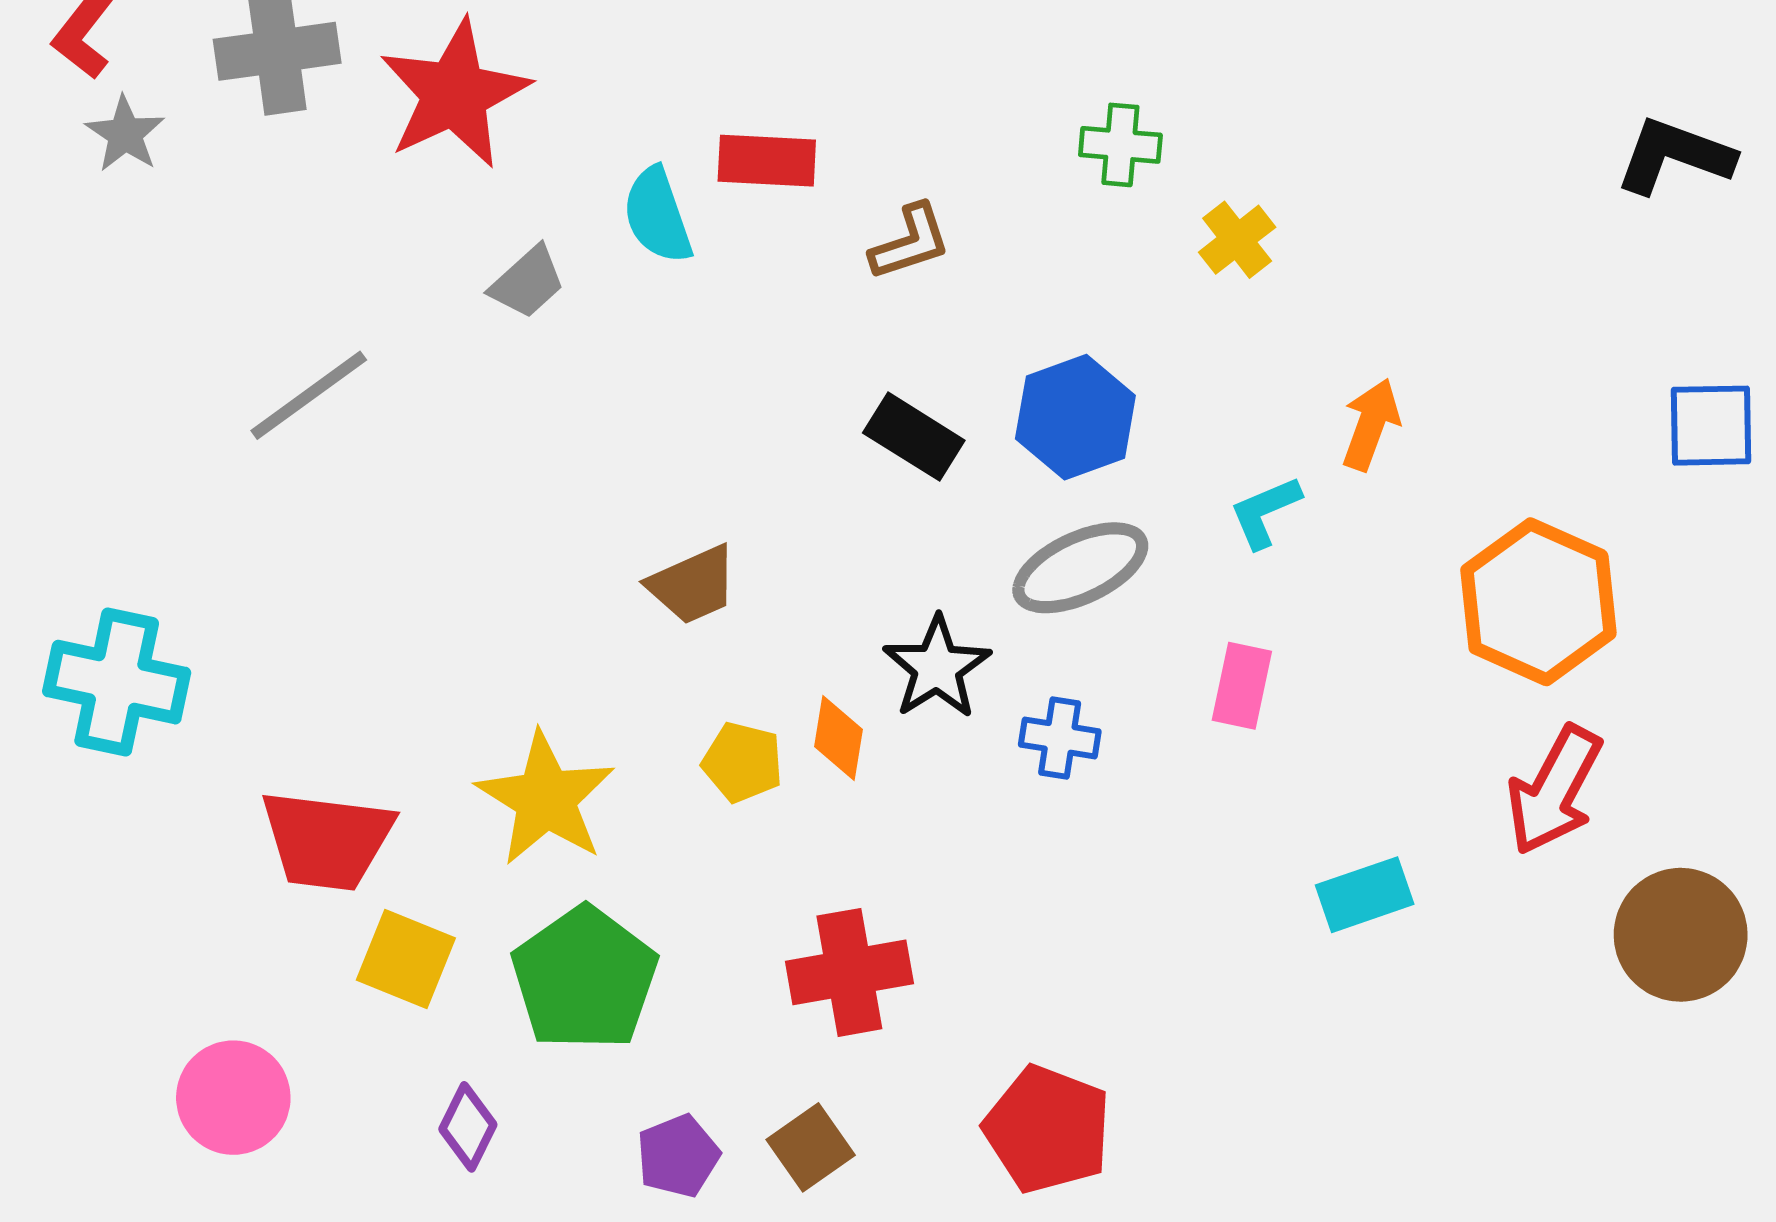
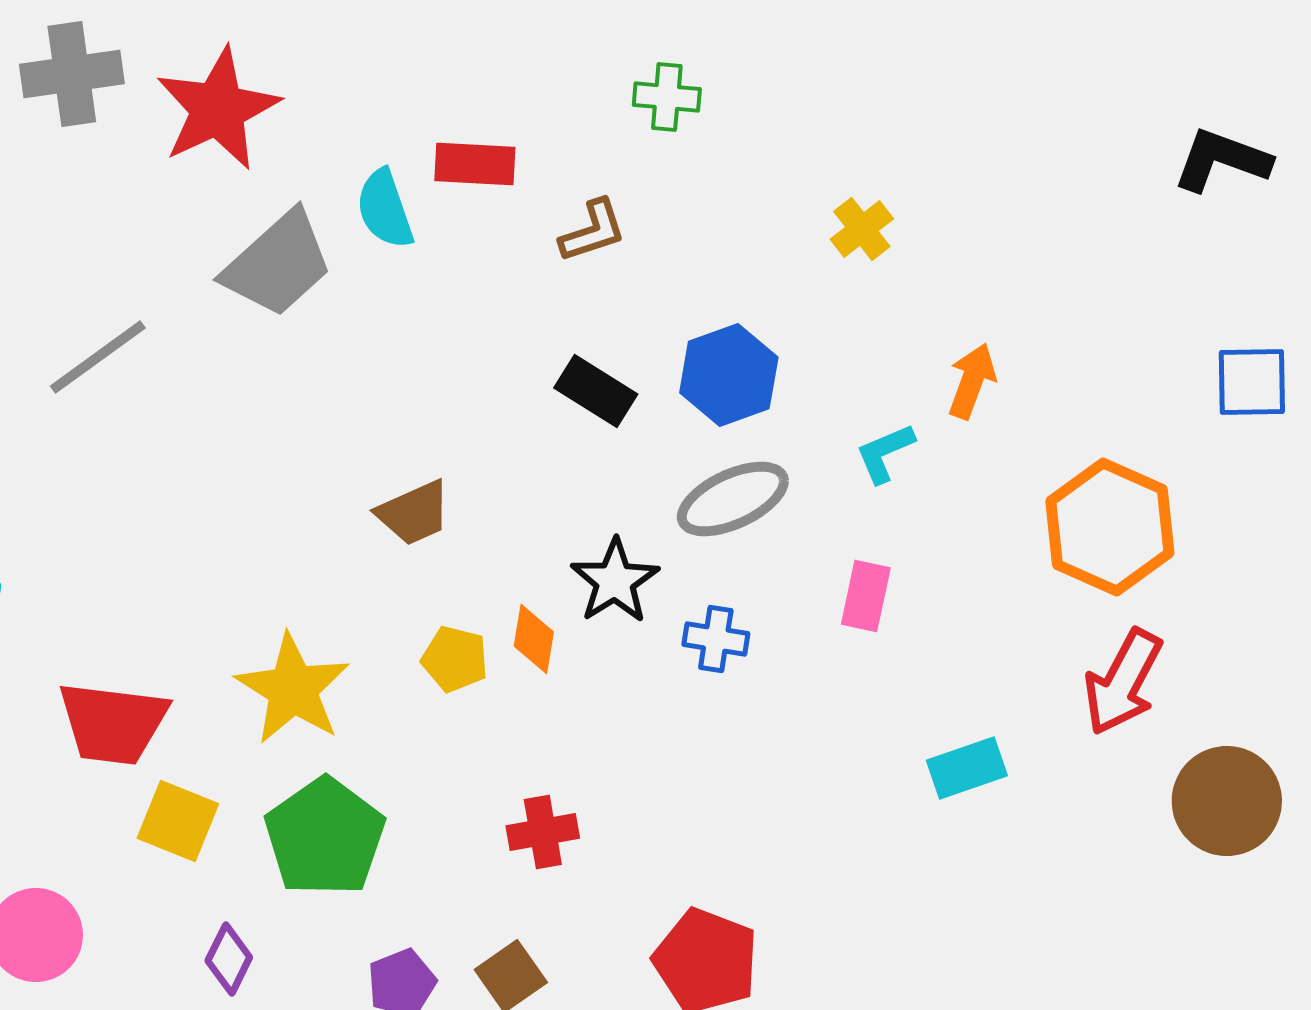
green cross: (1120, 145) -> (667, 97), moved
gray trapezoid: (527, 282) -> (278, 264), size x1.8
red cross: (849, 972) -> (543, 832), size x0.7

